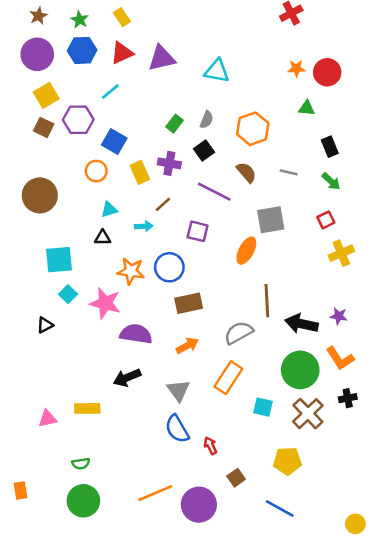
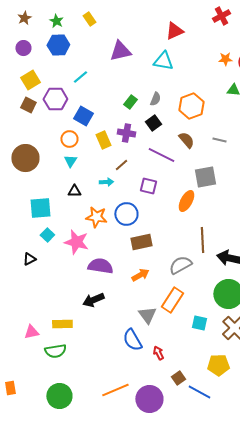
red triangle: (122, 53) -> (174, 31), moved
purple circle: (37, 54) -> (23, 48), size x0.6
cyan triangle: (109, 210) -> (70, 161), moved, turned -40
gray triangle: (178, 390) -> (147, 315), moved
green semicircle: (81, 464) -> (55, 351), moved, size x1.5
blue line: (280, 508) -> (199, 392), moved

